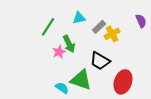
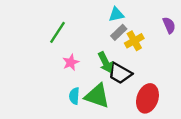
cyan triangle: (79, 18) -> (116, 14), moved
green arrow: (69, 44) -> (105, 62), moved
cyan semicircle: (62, 88) -> (74, 96), moved, turned -120

